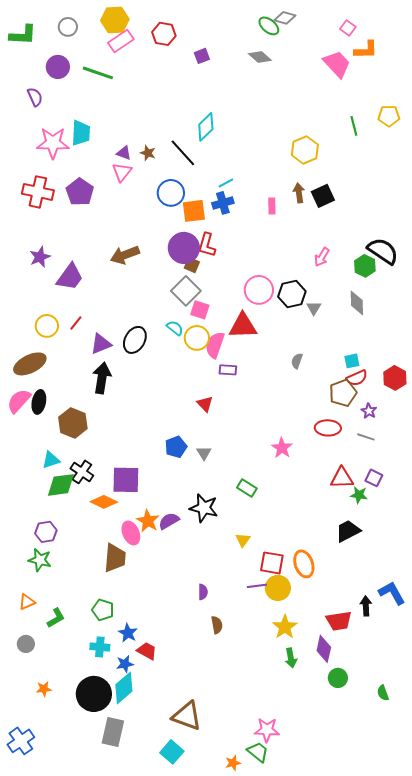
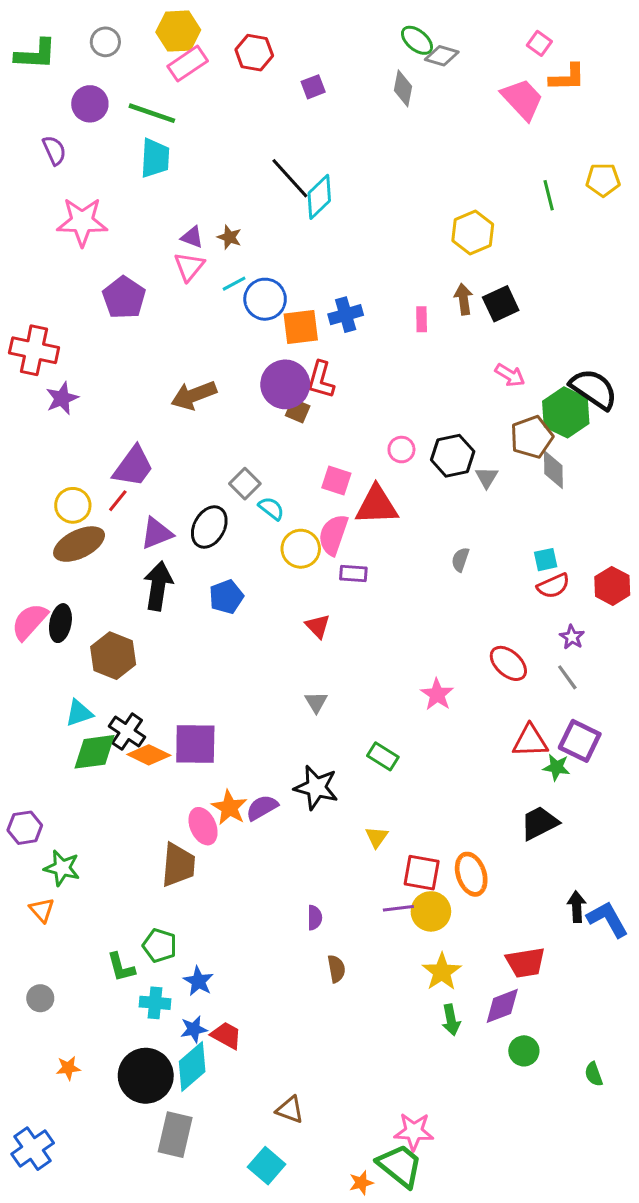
gray diamond: (285, 18) -> (442, 56), moved
gray diamond: (260, 57) -> (403, 88), turned 60
cyan trapezoid: (81, 133) -> (155, 158), moved
black line: (183, 153) -> (290, 178), moved
cyan line: (226, 183) -> (234, 284), moved
red cross: (38, 192) -> (34, 350), moved
pink arrow: (322, 257) -> (510, 375), moved, turned -90
green hexagon: (365, 266) -> (566, 412), size x1.4
purple trapezoid: (70, 277) -> (133, 467), moved
pink circle: (259, 290) -> (401, 450), size x0.6
gray square: (186, 291) -> (245, 484), moved, size x0.7
pink square: (200, 310) -> (336, 481), moved
yellow circle: (197, 338) -> (301, 549), moved
brown ellipse: (30, 364) -> (79, 544), moved
brown pentagon: (343, 393) -> (532, 437), moved
red ellipse: (328, 428) -> (508, 663), turned 40
gray line: (366, 437) -> (567, 677), turned 36
blue pentagon: (176, 447) -> (226, 597), moved
purple square: (374, 478) -> (580, 741), size x1.5
orange diamond: (104, 502) -> (149, 755), moved
purple hexagon: (46, 532) -> (25, 828), moved
orange triangle: (27, 602) -> (42, 910), moved, turned -48
black arrow: (366, 606) -> (577, 907), moved
green L-shape: (56, 618) -> (121, 967), moved, turned 105
purple diamond: (324, 649) -> (502, 1006), turned 56
red trapezoid: (147, 651) -> (226, 1035), moved
brown triangle: (187, 716) -> (290, 1110), size x0.6
green trapezoid: (258, 752) -> (400, 1166), size x1.4

